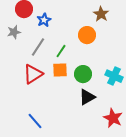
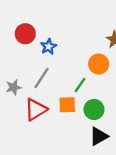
gray star: (14, 32) -> (14, 87), moved
green line: (61, 51) -> (80, 85), moved

